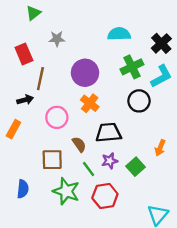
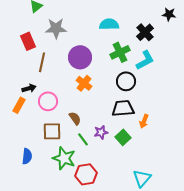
gray star: (57, 39) -> (56, 28), size x1.5
black arrow: (25, 100) -> (29, 88), moved
pink circle: (57, 117) -> (48, 101), moved
black trapezoid: (108, 133) -> (123, 108), moved
red hexagon: (105, 196) -> (86, 174), moved

